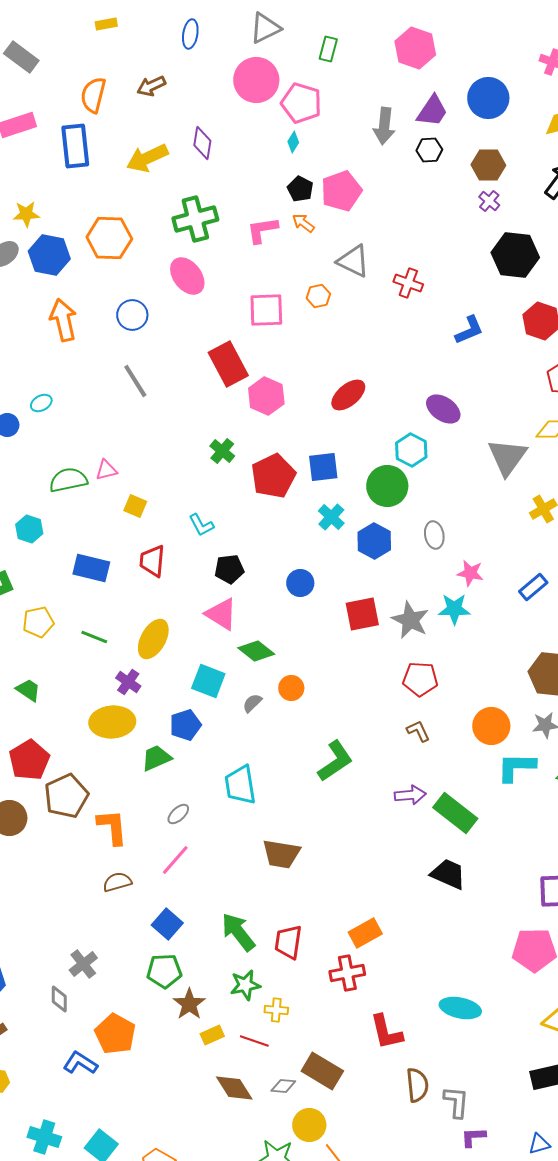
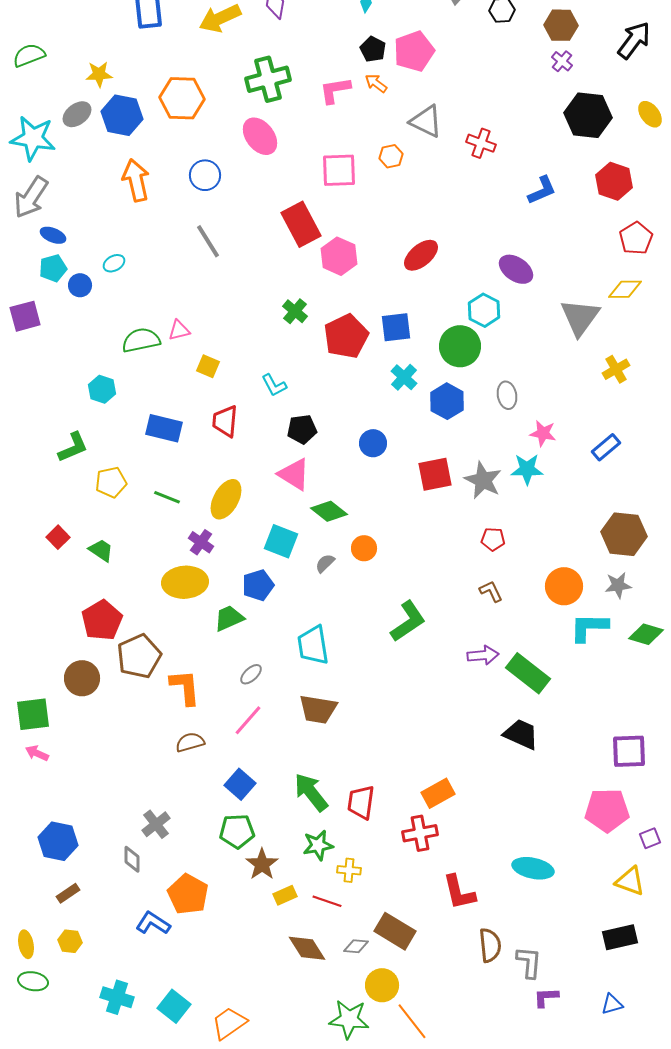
red pentagon: (420, 679) -> (493, 539), size x0.7
brown trapezoid: (281, 854) -> (318, 709), moved

